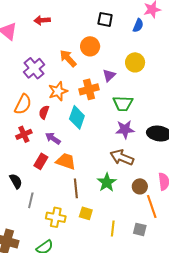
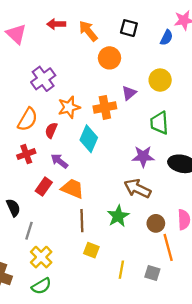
orange arrow: (68, 58) -> (88, 31), moved
green trapezoid: (123, 103) -> (159, 123), moved, turned 80
yellow cross: (56, 217) -> (41, 257), moved, turned 30

